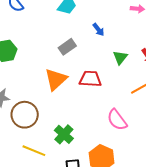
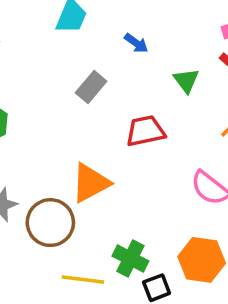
orange triangle: (56, 79) -> (91, 183), moved, turned 30
green cross: (64, 134) -> (130, 258), moved

